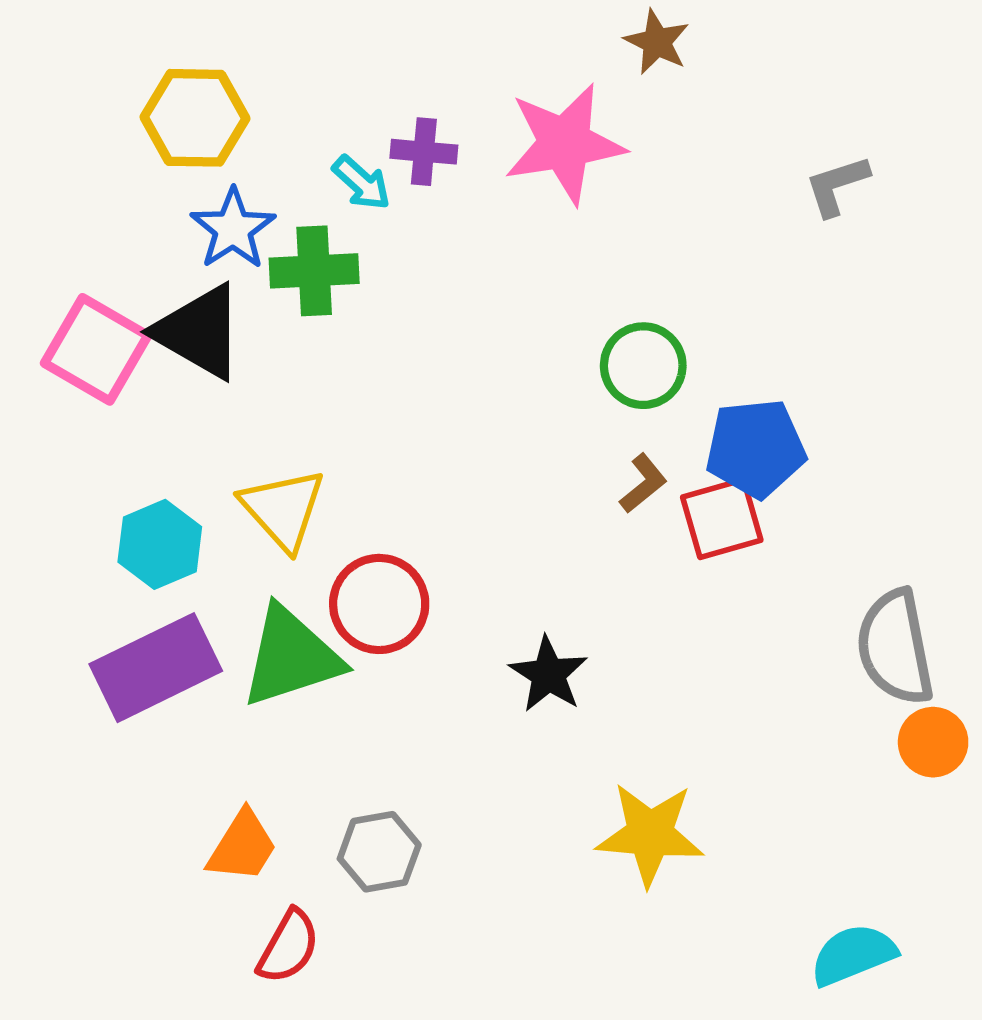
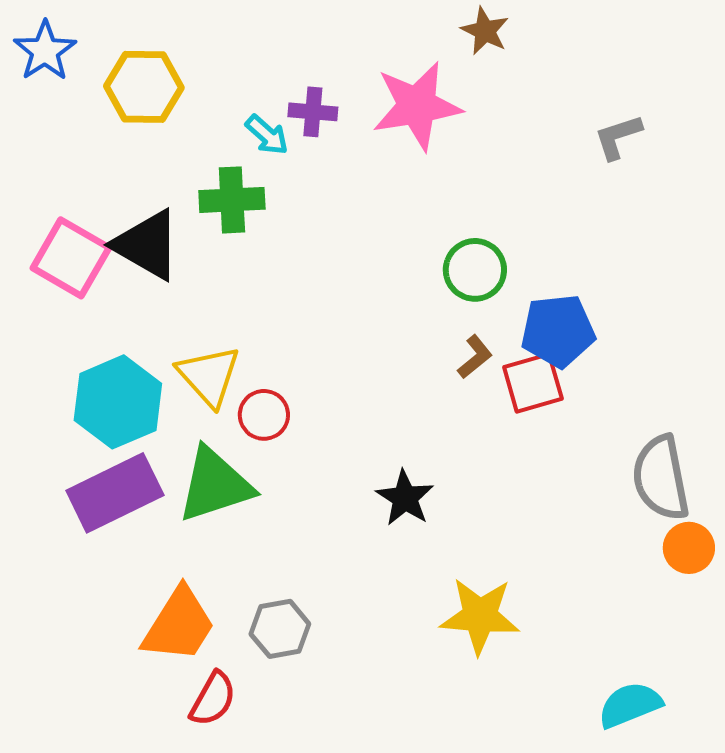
blue star: (233, 229) -> (45, 51), moved
cyan hexagon: (160, 544) -> (118, 402), size x1.4
red circle: (379, 604) -> (264, 415), moved, size x0.7
orange trapezoid: (242, 846) -> (179, 625), size x1.4

